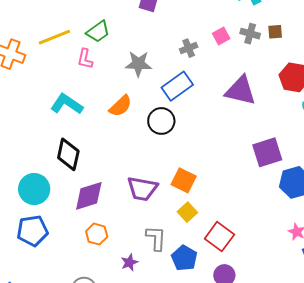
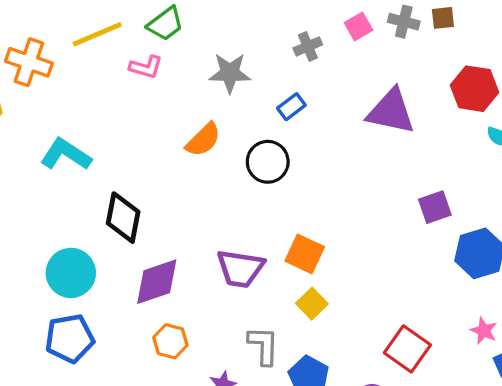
pink L-shape: (85, 59) -> (146, 67), turned -85
blue rectangle: (177, 86) -> (291, 107), size x0.6
cyan L-shape: (67, 104) -> (66, 154), moved
purple square: (267, 152) -> (435, 207), size x0.7
red square: (219, 237) -> (407, 349), moved

